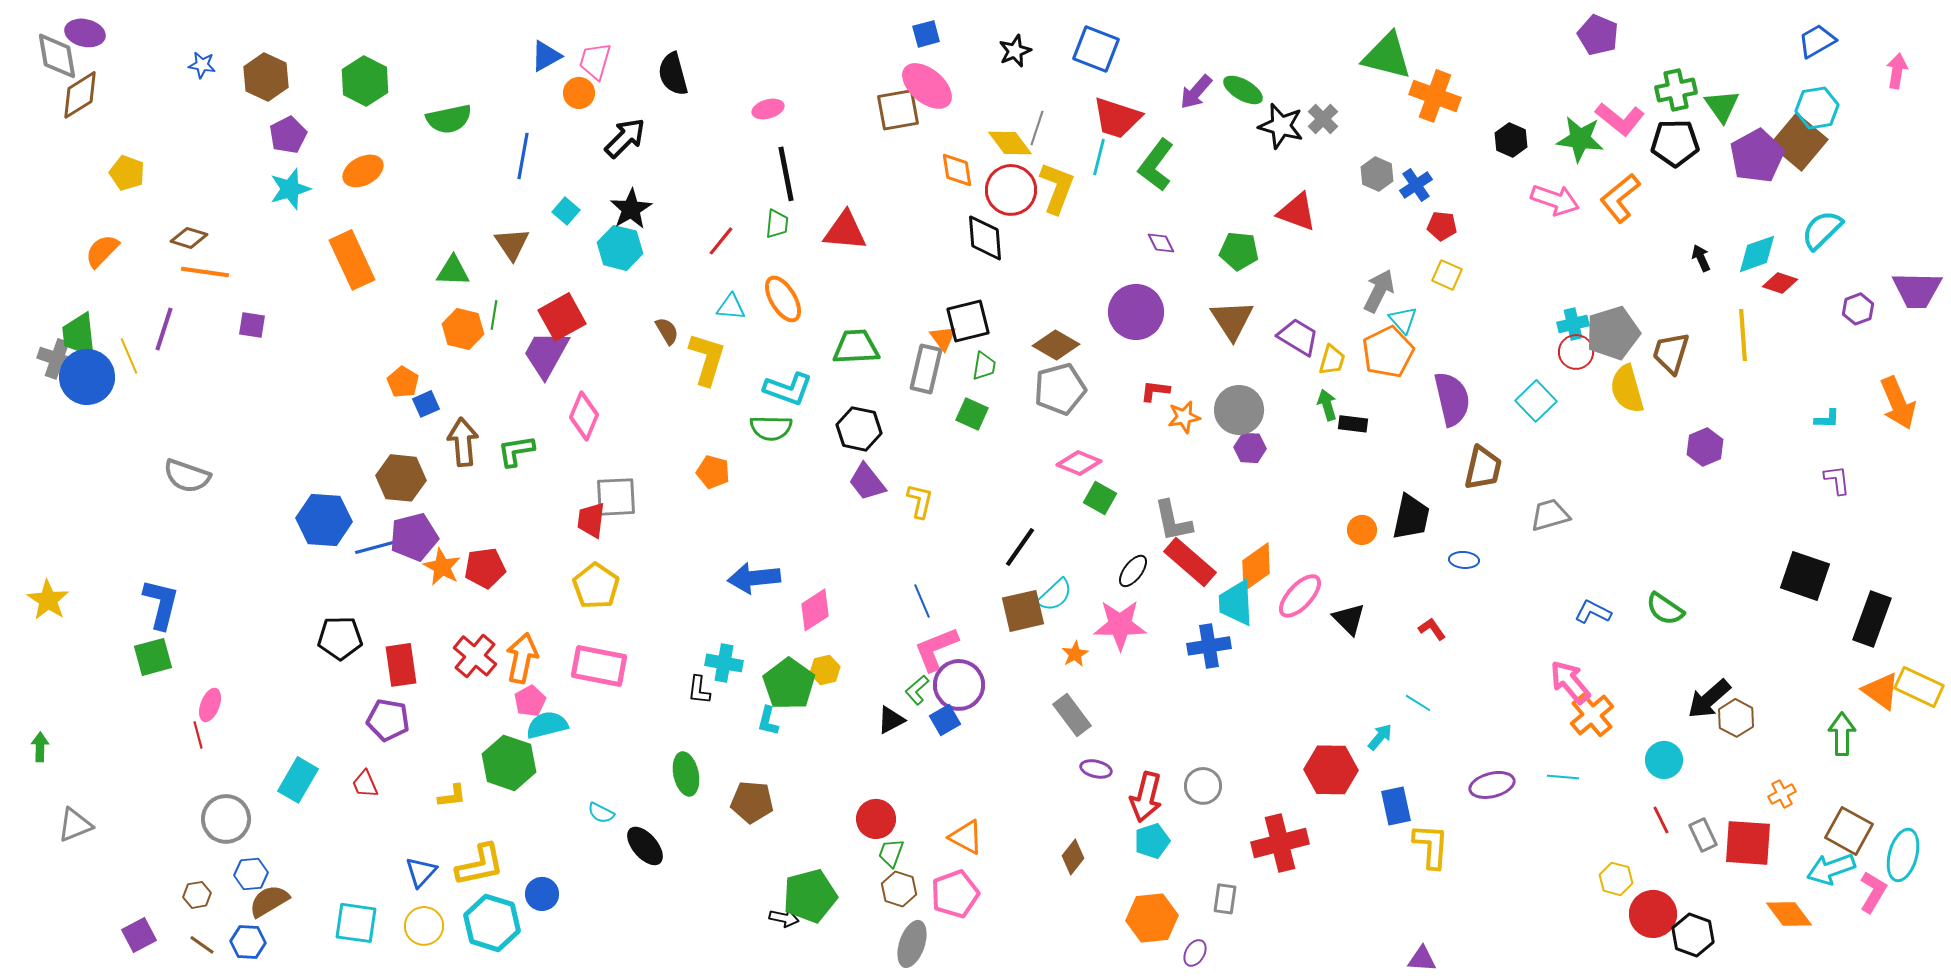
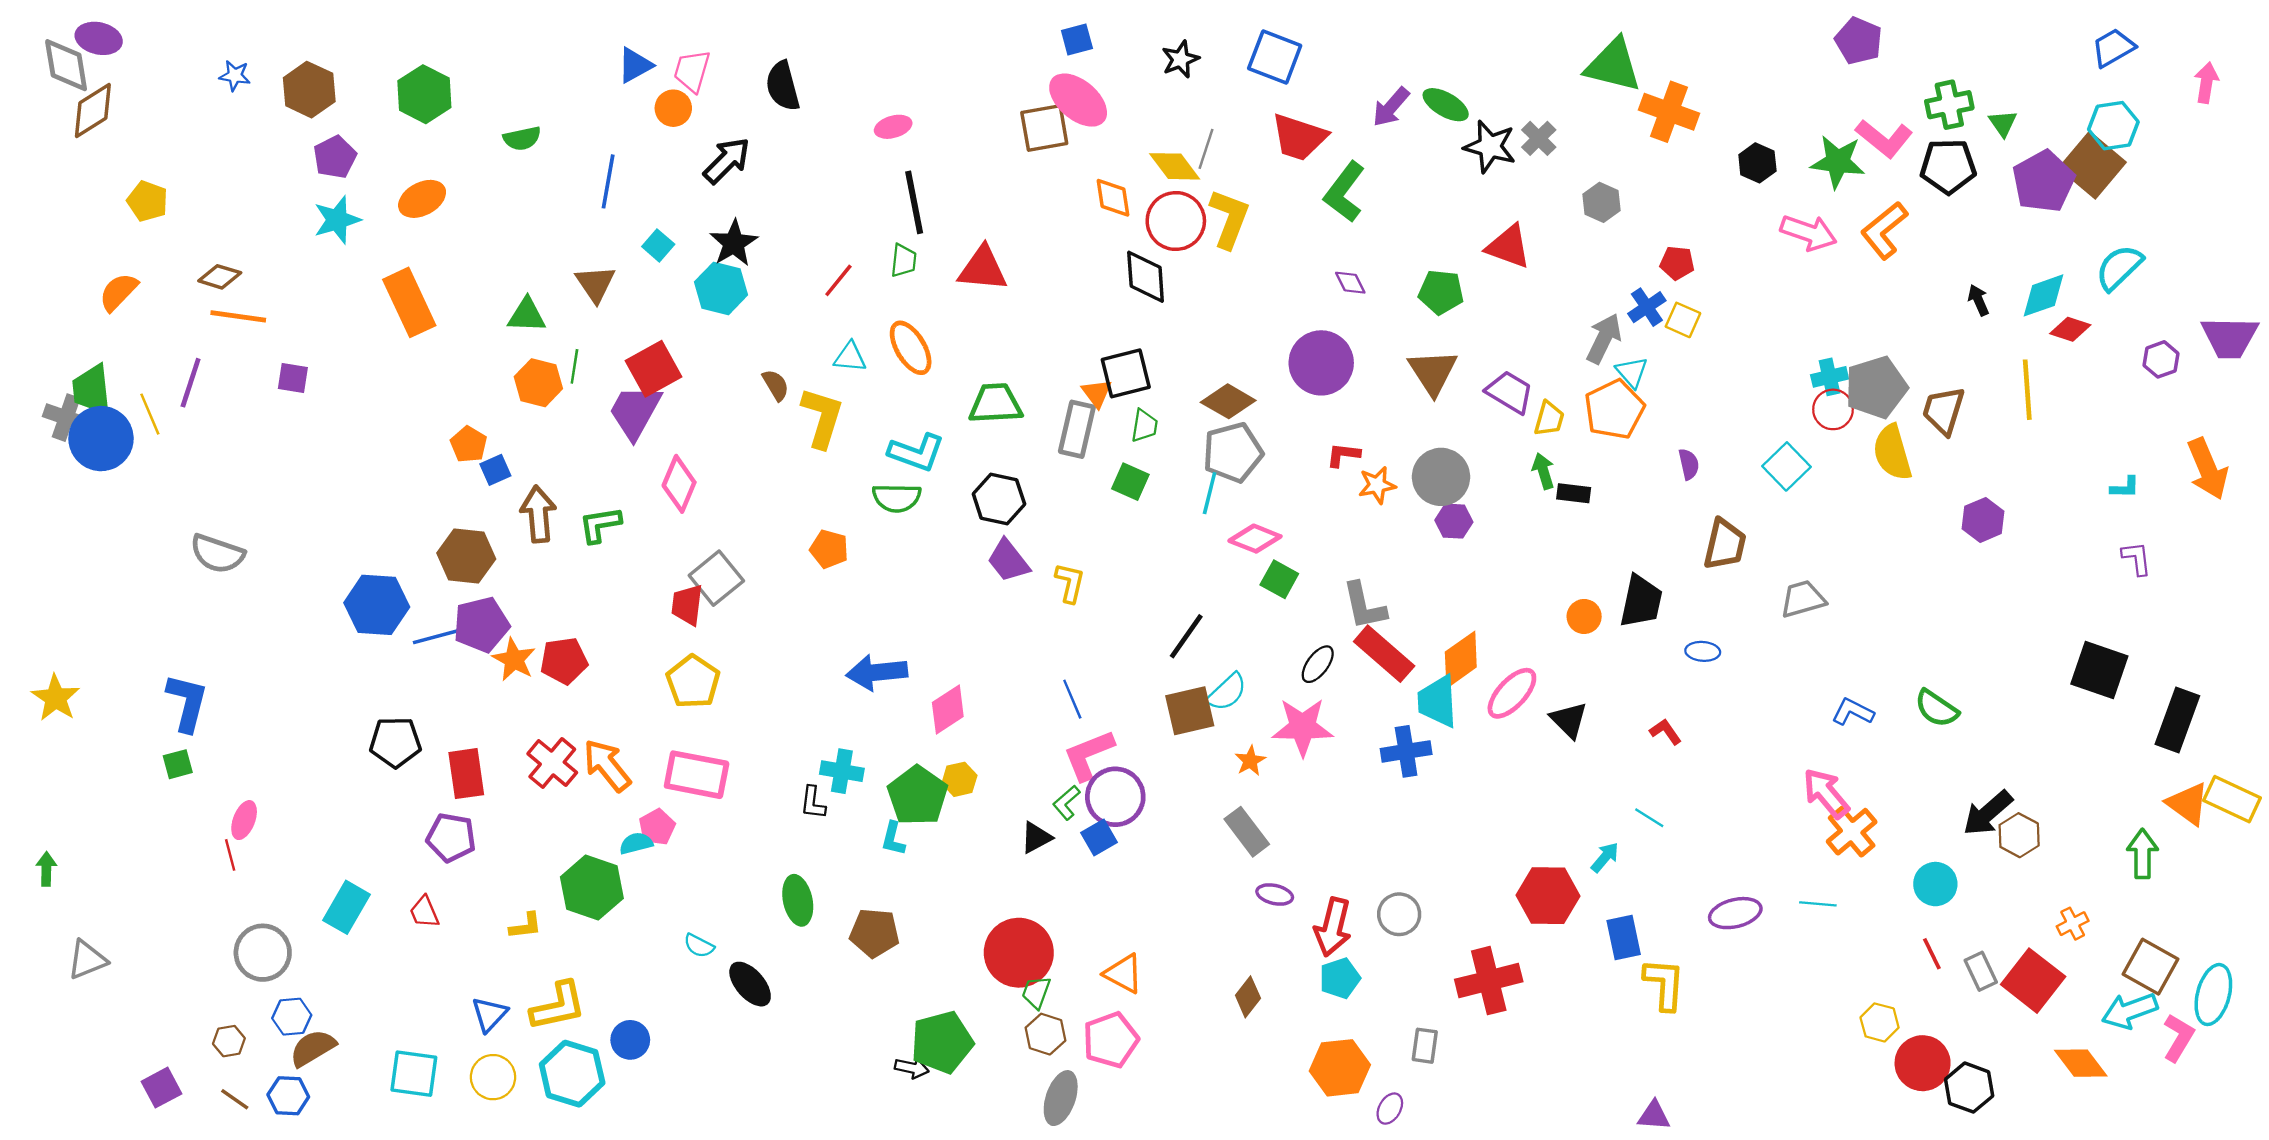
green triangle: (1722, 106) -> (2003, 123), size x0.7
green semicircle: (449, 119) -> (522, 138), size x0.7
cyan line: (1099, 157) -> (1210, 493), moved
blue cross: (1416, 185) -> (1647, 307), moved
purple semicircle: (1452, 399) -> (1689, 464), size x0.5
gray square: (616, 497) -> (716, 578), turned -36
green square: (153, 657) -> (178, 764), size x0.7
orange arrow: (522, 658) -> (607, 765), turned -51
pink pentagon: (530, 701) -> (657, 827), moved
cyan semicircle: (547, 725) -> (636, 843), size x0.7
red circle: (876, 819) -> (1019, 953), size x1.5
red square: (1748, 843) -> (2033, 981), turned 34

